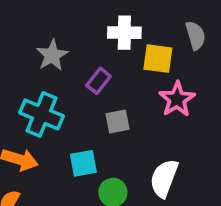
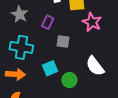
gray square: (118, 122) -> (63, 42), turned 32
white semicircle: (164, 178) -> (95, 66), turned -45

